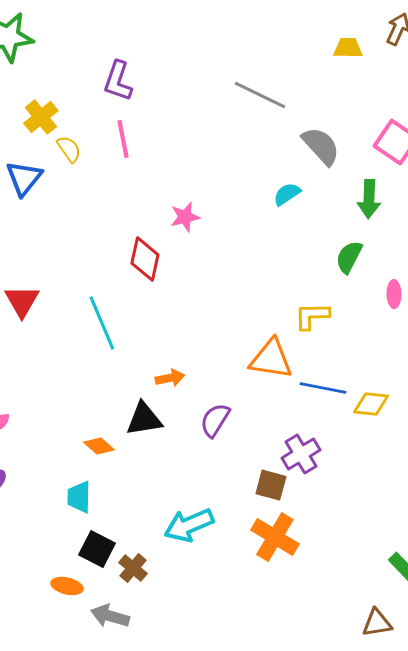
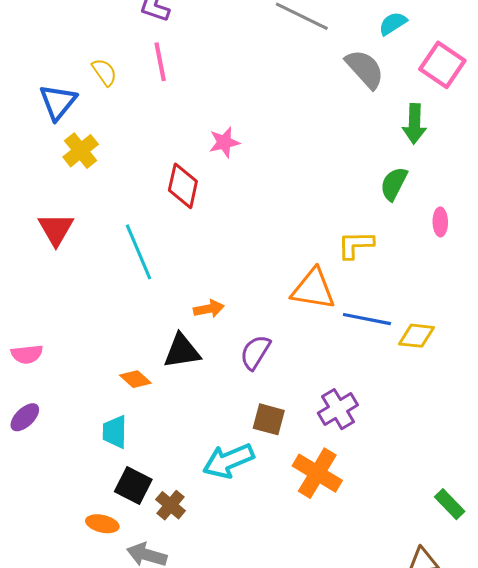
yellow cross: (41, 117) -> (81, 151), moved
cyan semicircle: (287, 194) -> (393, 24), moved
purple cross: (301, 454) -> (338, 409), moved
brown square: (271, 485) -> (269, 419), moved

